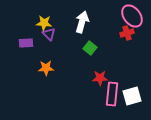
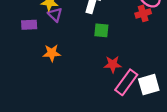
green square: (90, 48) -> (101, 30), turned -32
pink rectangle: (112, 94) -> (126, 82), turned 30

